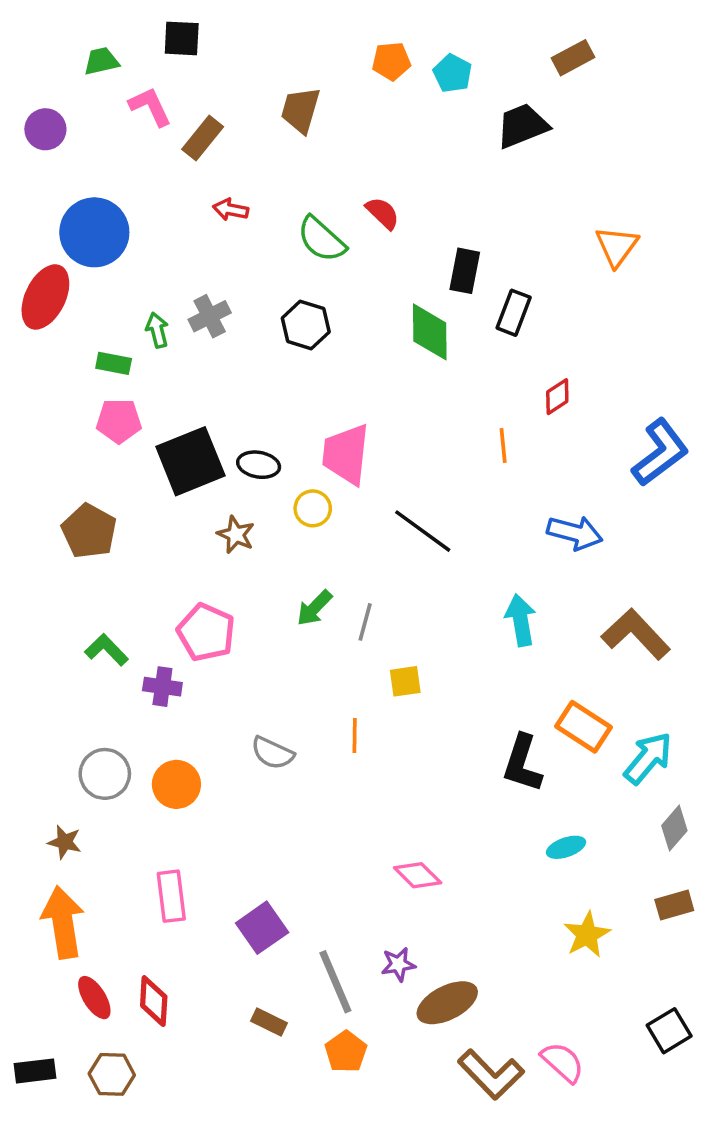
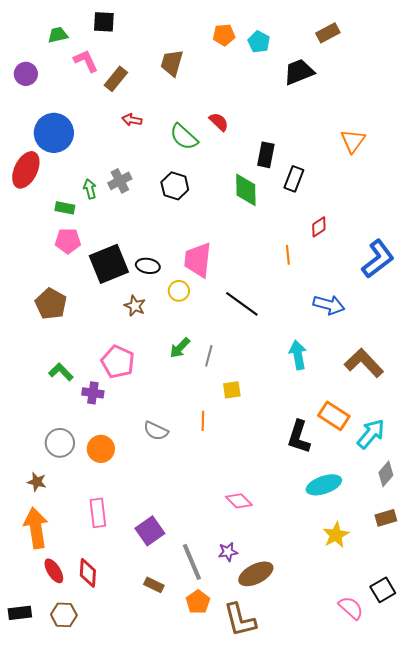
cyan ellipse: (566, 847) -> (324, 485), size x1.6
pink semicircle: (563, 1062) -> (351, 608), moved
brown L-shape: (491, 1074) -> (240, 620), moved, turned 30

